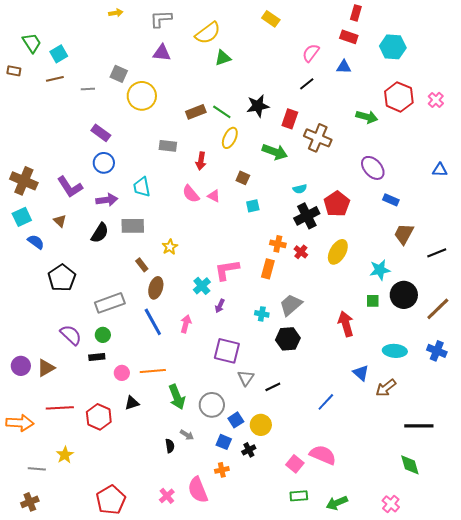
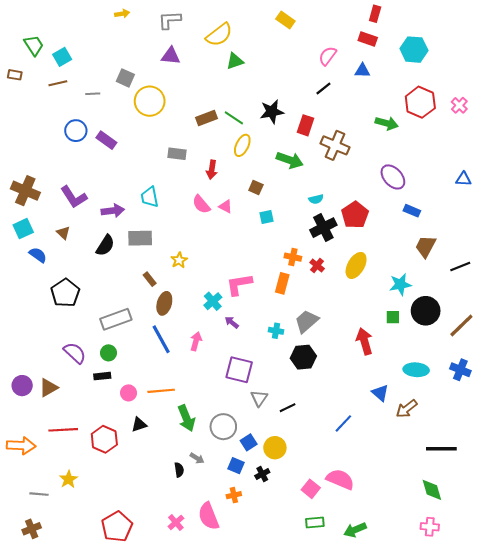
blue circle: (104, 163) -> (76, 131), moved
purple arrow: (220, 306) -> (232, 322), turned 104
pink cross: (391, 504) -> (430, 527), moved, turned -36

